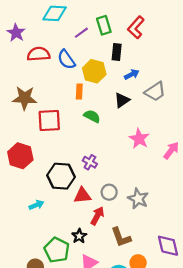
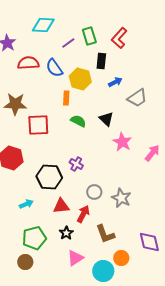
black triangle: (122, 100) -> (106, 119), moved, turned -42
red triangle: (82, 195) -> (61, 206), moved
green pentagon: (57, 250) -> (34, 238), moved, turned 30

